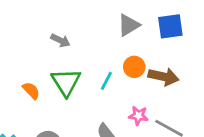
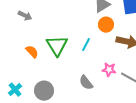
gray arrow: (60, 40) -> (25, 16), moved
orange circle: (134, 67) -> (106, 25), moved

